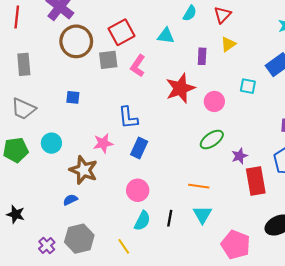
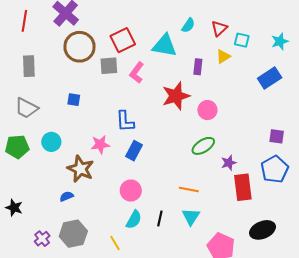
cyan triangle: (166, 36) -> (165, 46), size x1.5
cyan square: (248, 86) -> (242, 40), moved

